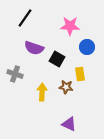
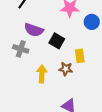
blue circle: (87, 47) -> (92, 22), moved
gray cross: (15, 74) -> (21, 49), moved

